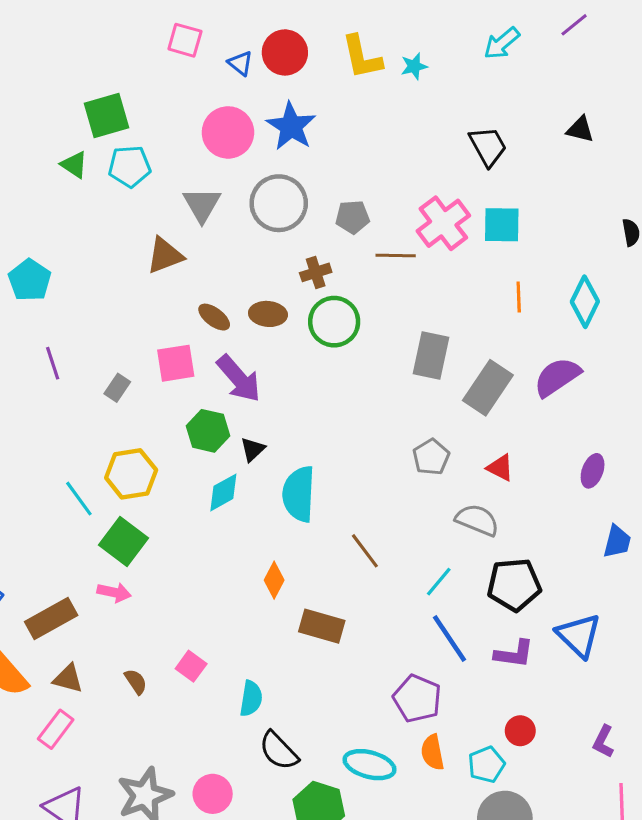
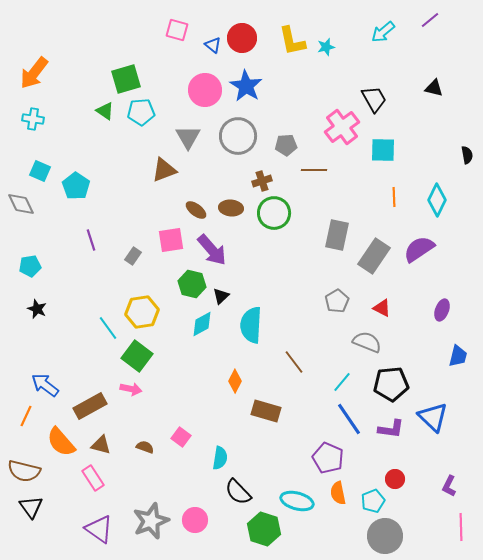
pink cross: (443, 223) -> (342, 127), moved
brown semicircle: (136, 682) -> (145, 447), turned -36
pink rectangle: (56, 729) -> (93, 478), turned -70

